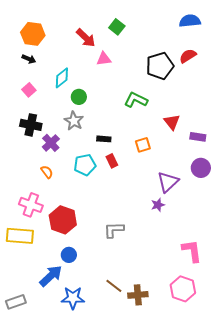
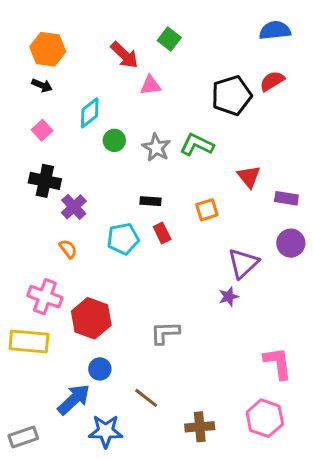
gray star: (74, 121) -> (156, 148), moved
brown line: (114, 286) -> (146, 398), moved

